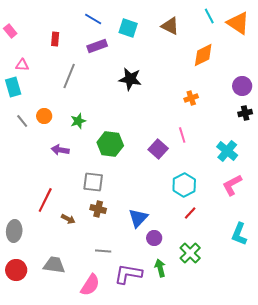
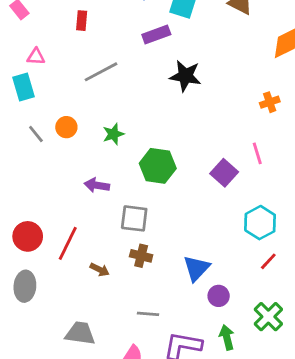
purple rectangle: (97, 46) -> (156, 34), moved
gray line: (69, 76) -> (101, 72), turned 40
purple arrow: (60, 150) -> (97, 185), moved
red circle: (16, 270) -> (28, 236), moved

